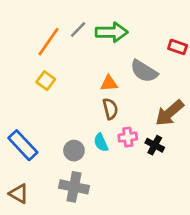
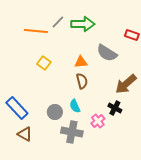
orange line: (48, 42) -> (36, 31), turned 60
yellow square: (46, 81) -> (44, 63), moved
pink cross: (128, 137) -> (98, 121), moved, turned -32
gray cross: (74, 187) -> (72, 132), moved
brown triangle: (19, 194) -> (25, 134), moved

